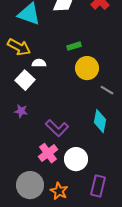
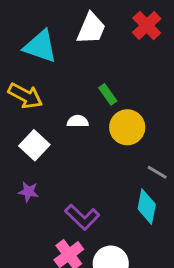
green rectangle: (74, 46) -> (108, 94), turned 72
white semicircle: (39, 63) -> (78, 121), moved
gray line: (107, 90) -> (157, 172), moved

